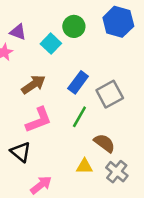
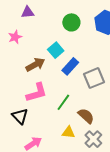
purple triangle: (18, 32) -> (28, 12), moved, turned -32
cyan square: (51, 44) -> (56, 50), moved
green line: (79, 117) -> (63, 102), moved

